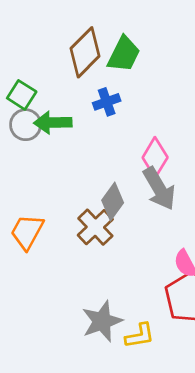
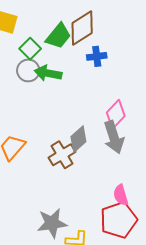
green trapezoid: (124, 54) -> (58, 36), moved
blue cross: (107, 102) -> (97, 56), moved

